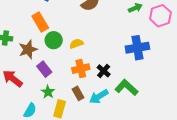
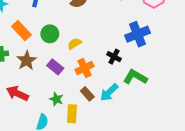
orange rectangle: (40, 22) -> (21, 31), moved
green circle: (54, 40) -> (50, 34), moved
purple rectangle: (44, 69) -> (55, 67), moved
black cross: (104, 71) -> (114, 57), moved

